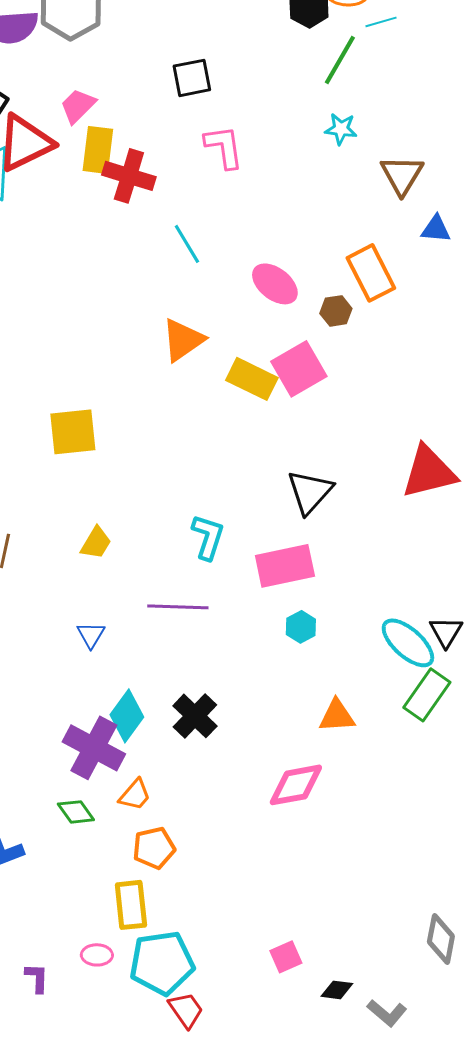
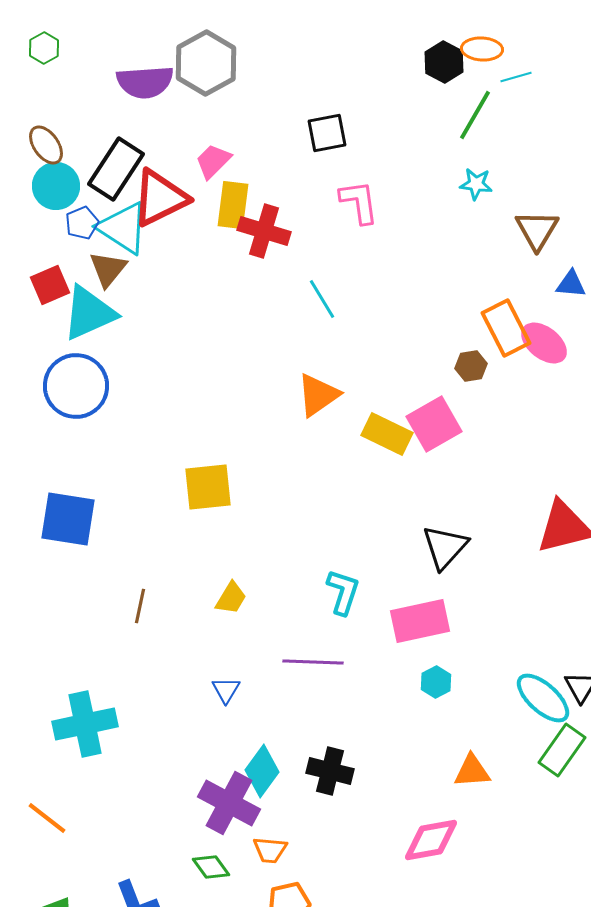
pink ellipse: (275, 284) -> (544, 343), moved
black cross: (195, 716) -> (330, 771), turned -30
orange trapezoid: (135, 795) -> (270, 850), turned 54

